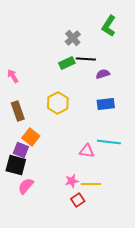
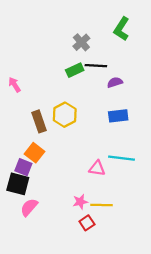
brown rectangle: (18, 111) -> (39, 121), moved

